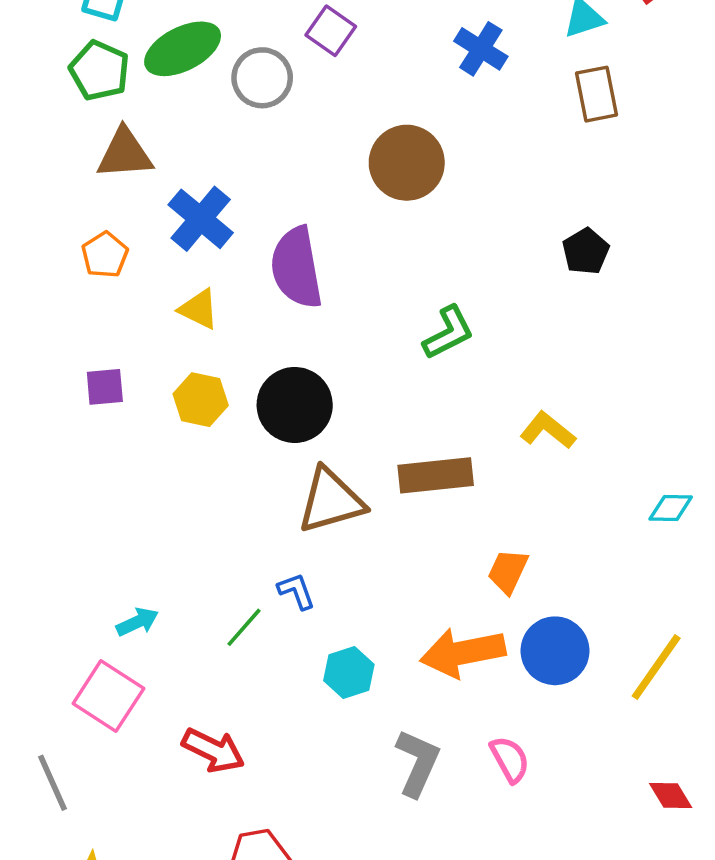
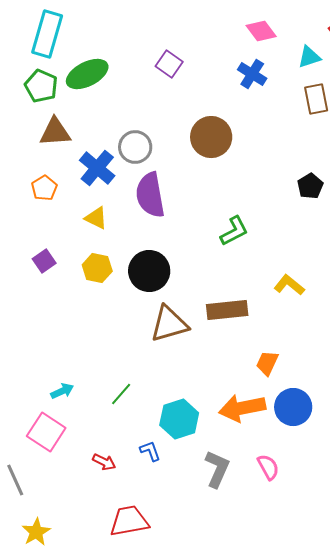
gray circle: (262, 78) -> (135, 147), moved
purple square: (105, 387) -> (44, 261), turned -30
blue L-shape: (296, 591) -> (150, 451), moved
cyan hexagon: (349, 673) -> (179, 419), size x1.4
red arrow: (213, 750) -> (104, 462), size x0.7

